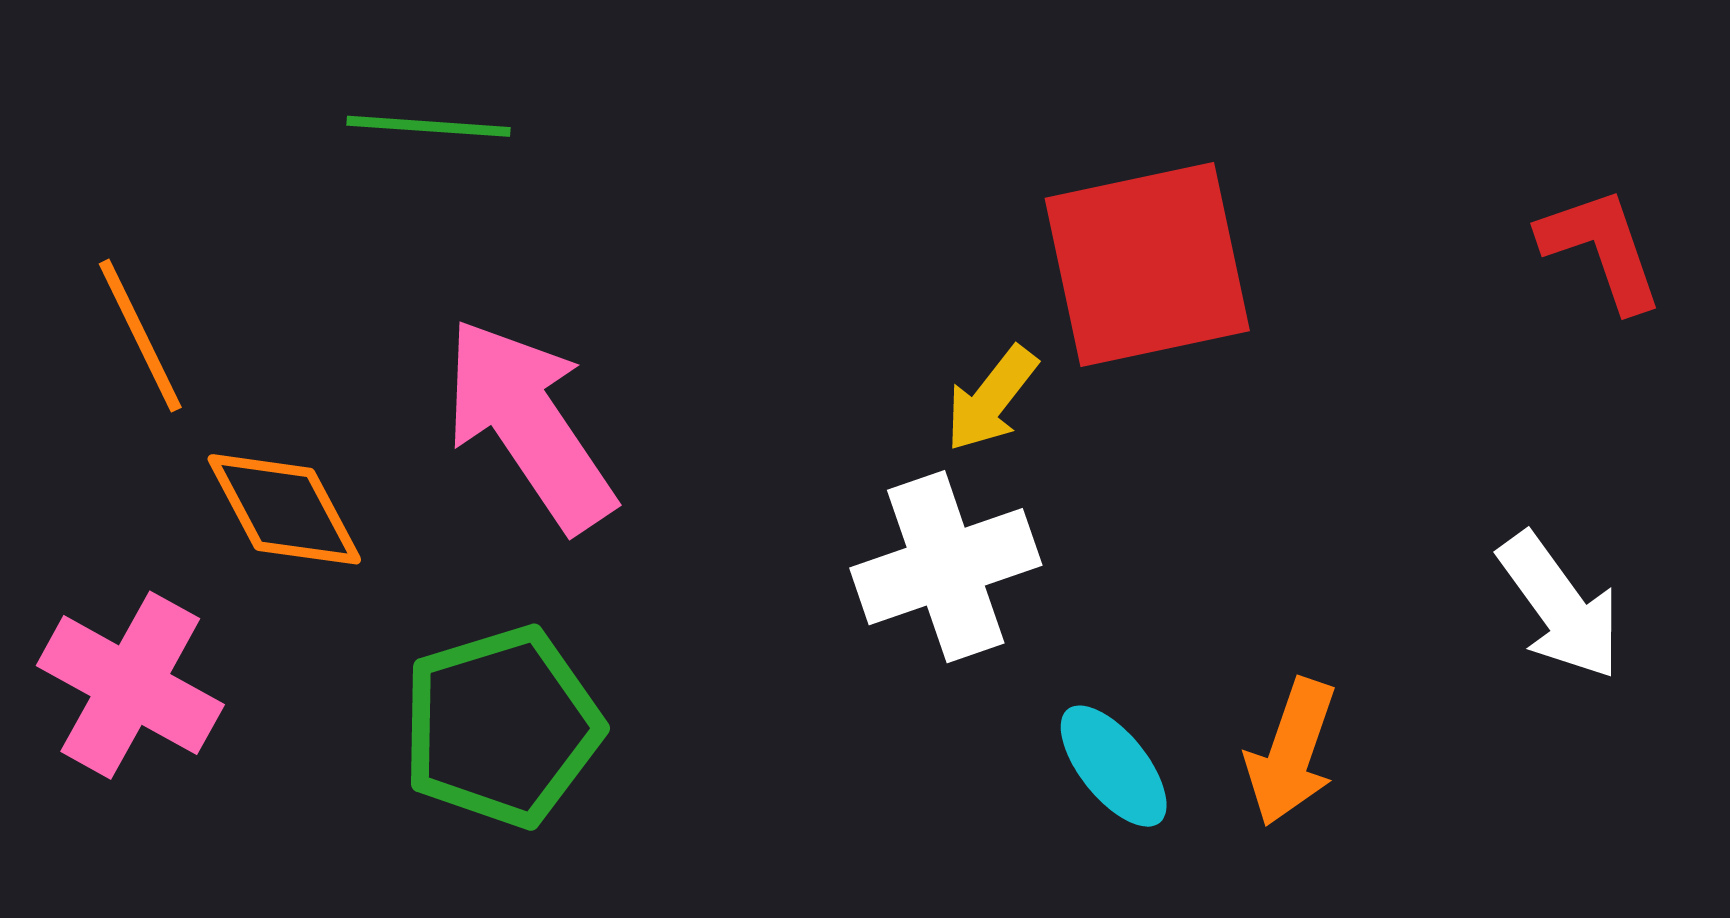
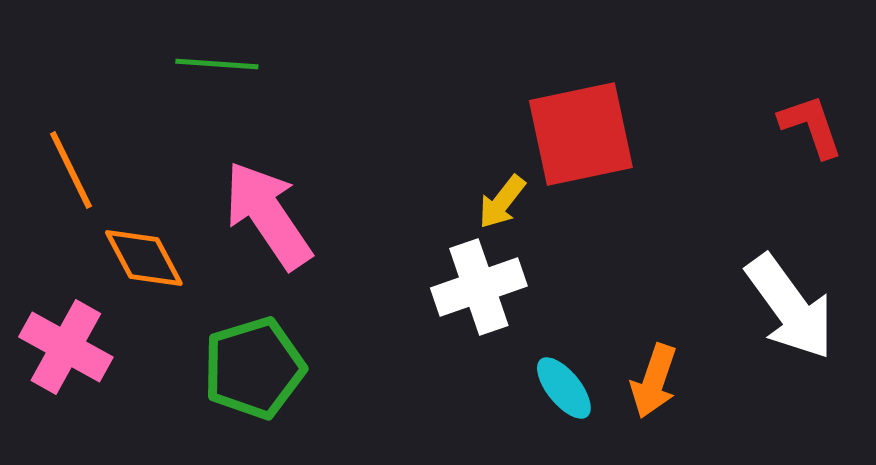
white arrow: (1560, 606) -> (790, 307), size x1.4

